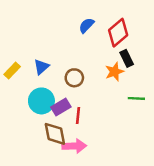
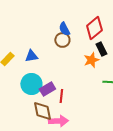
blue semicircle: (86, 25) -> (64, 29), moved, turned -72
blue triangle: (41, 67) -> (31, 56), turned 32
brown circle: (74, 78) -> (62, 40), moved

